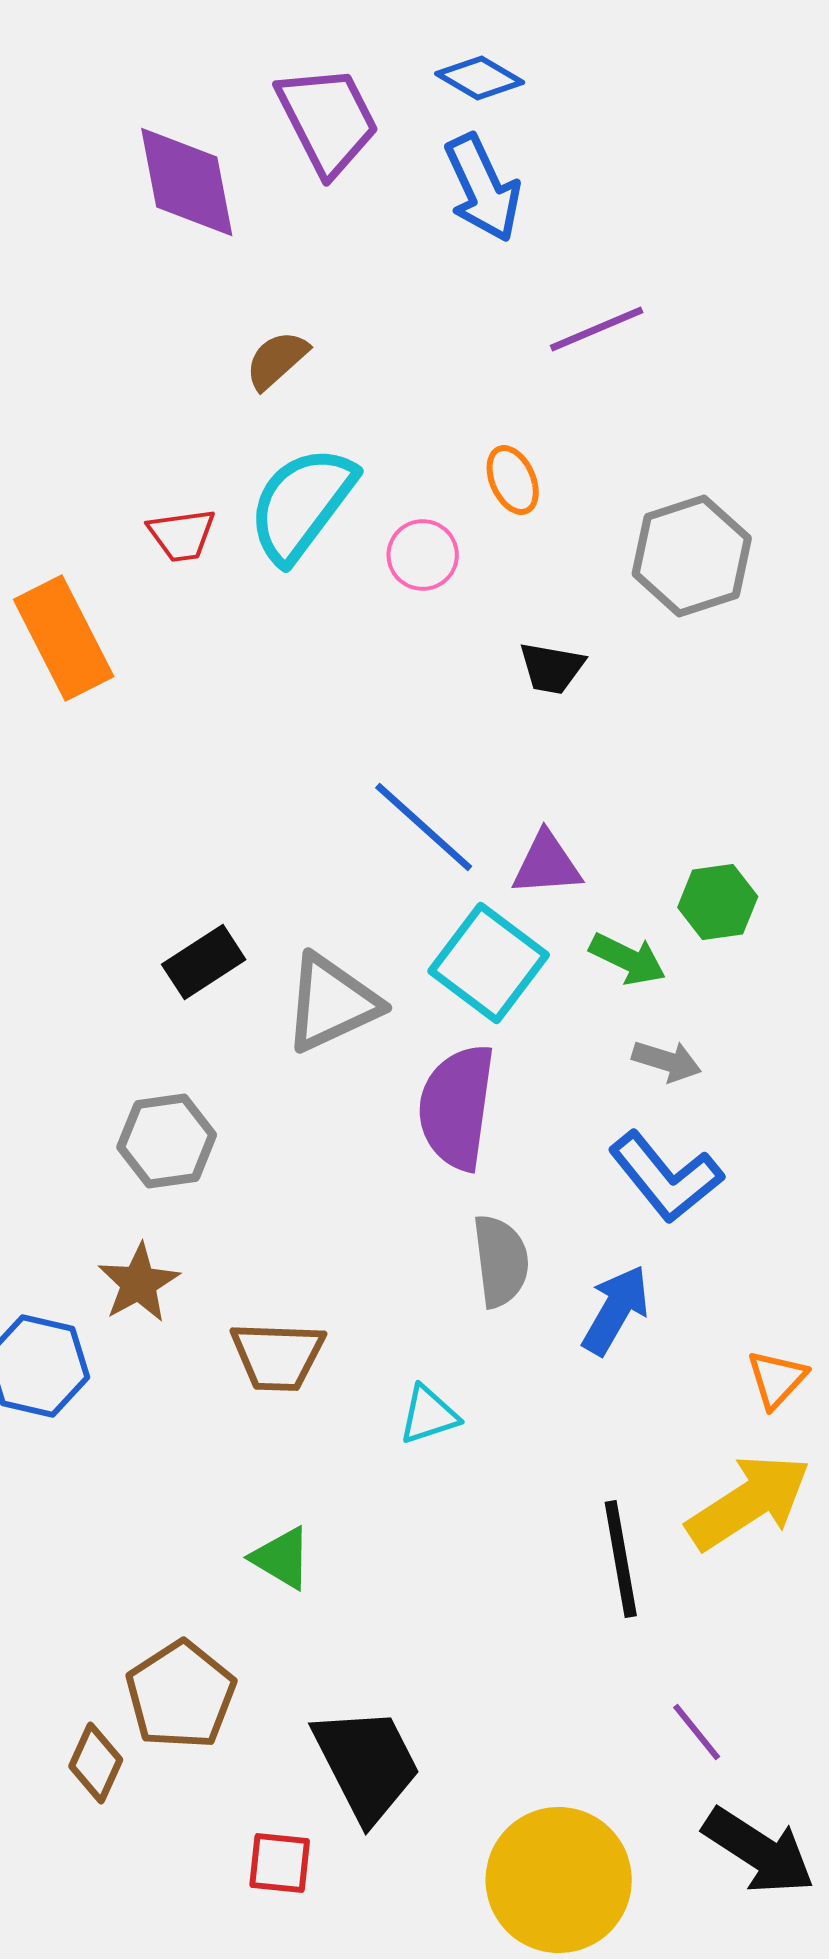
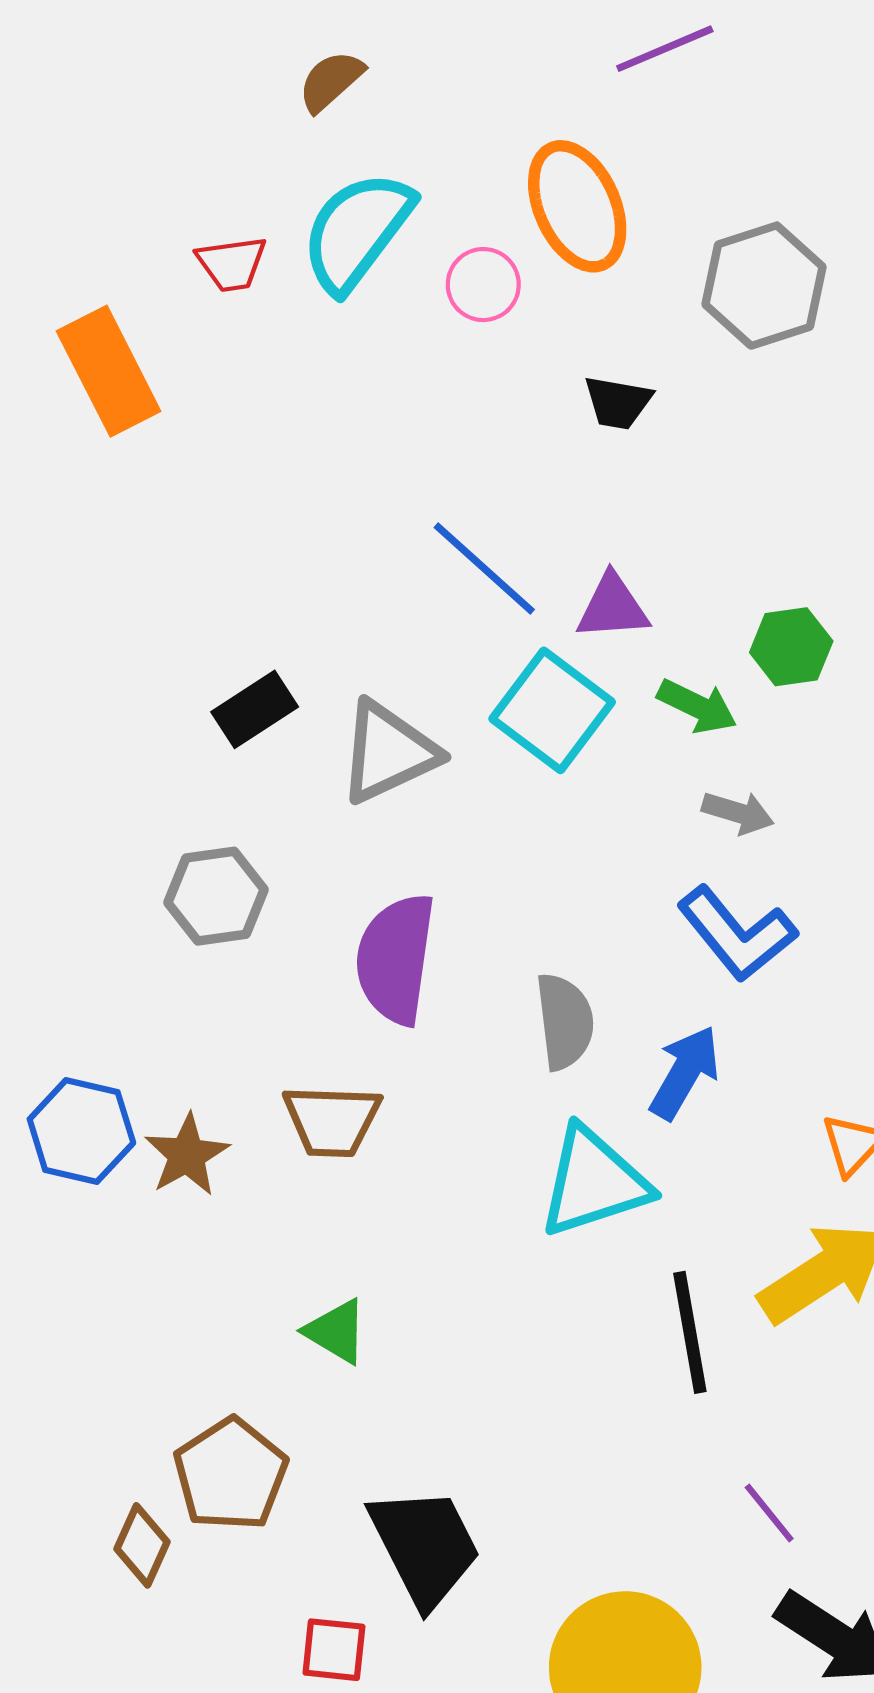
orange ellipse: (513, 480) -> (577, 206), size x1.8
purple semicircle: (457, 1107) -> (396, 959), moved
brown star: (139, 1283) -> (187, 1155), moved
cyan triangle: (429, 1415) -> (594, 1182), moved, size x1.8

